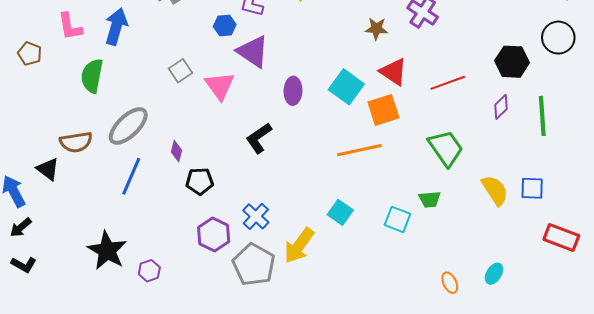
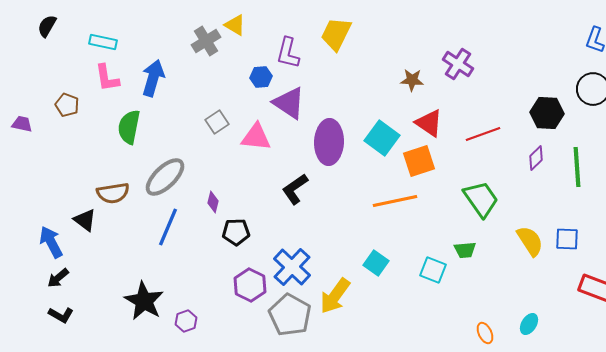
pink triangle: (220, 86) -> (256, 137), turned -48
purple ellipse: (293, 91) -> (329, 142), size x1.6
blue cross: (256, 216) -> (292, 267), size x1.4

